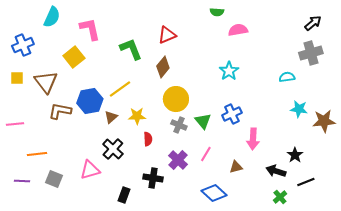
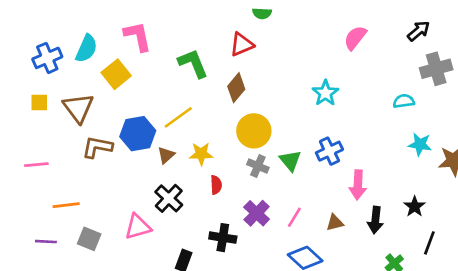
green semicircle: (217, 12) -> (262, 13), moved
cyan semicircle: (52, 17) -> (86, 49), moved
black arrow: (313, 23) -> (419, 31), moved
pink semicircle: (238, 30) -> (355, 38), moved, turned -42
pink line: (206, 154) -> (294, 217), moved
black arrow: (276, 171) -> (375, 220), moved, turned -102
black line: (306, 182) -> (429, 243), turned -48

